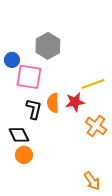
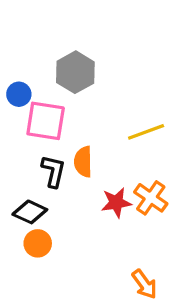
red star: (75, 102) -> (116, 203), moved
black diamond: (19, 135) -> (30, 212), turned -40

